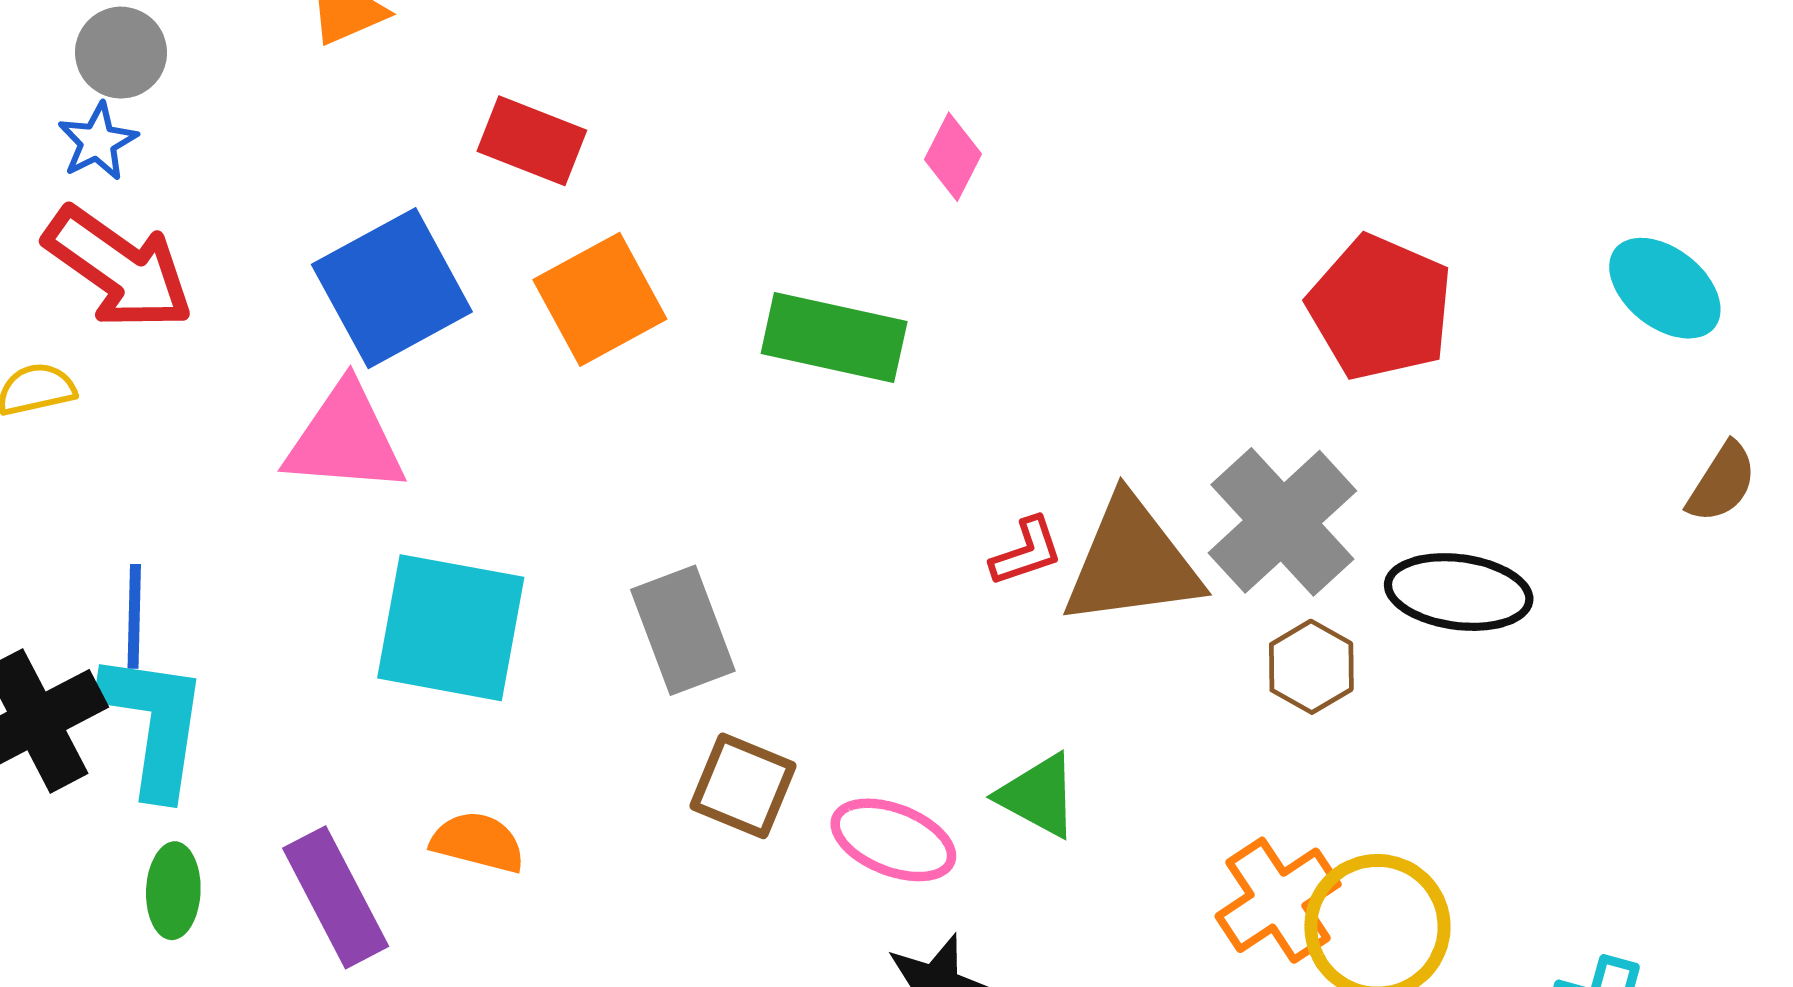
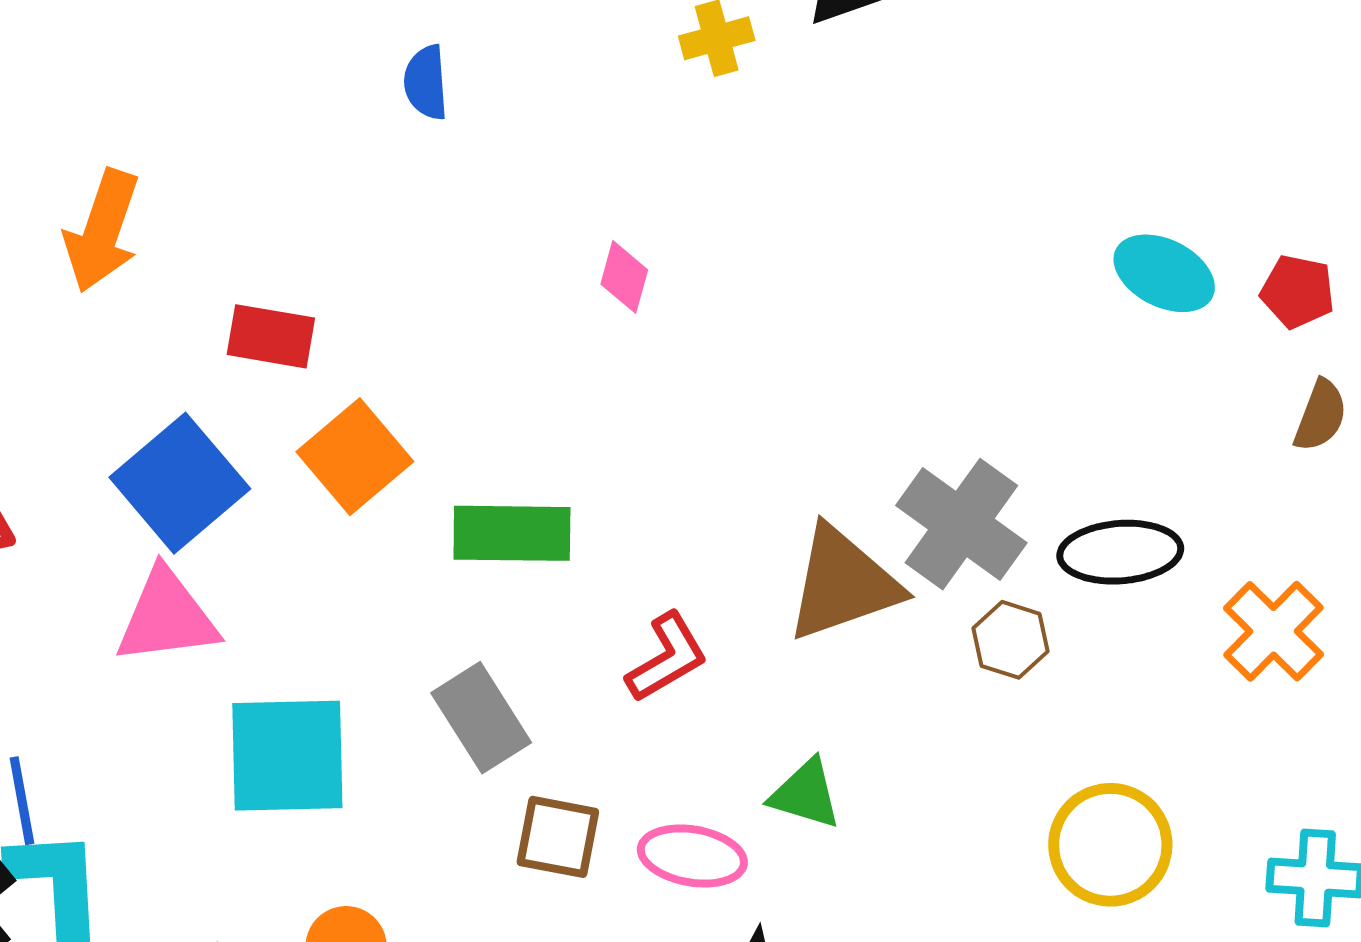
cyan ellipse: (1665, 288) -> (1164, 273), moved
red pentagon: (1380, 308) -> (1298, 291), moved, size x0.6
green rectangle: (834, 337) -> (512, 533), moved
red L-shape: (1026, 552) -> (667, 658), moved, size x1.4
orange cross: (1278, 900) -> (1274, 631), moved

